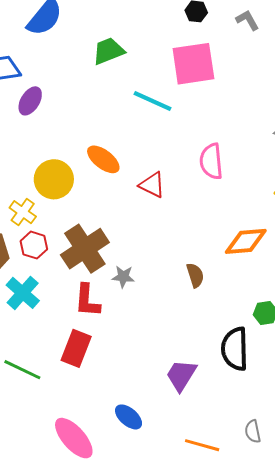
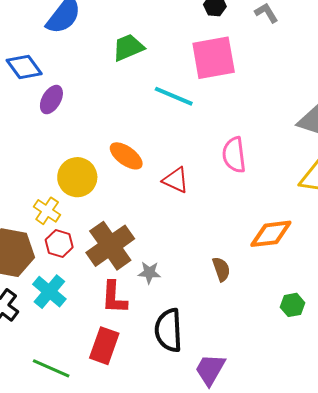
black semicircle: (235, 349) -> (169, 330), moved

